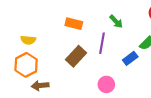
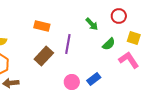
green arrow: (116, 22) -> (92, 24), moved
blue rectangle: (130, 58) -> (94, 79), moved

